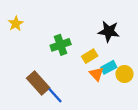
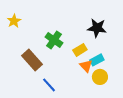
green cross: (61, 45) -> (54, 40), turned -36
yellow circle: (124, 74) -> (100, 77), moved
brown rectangle: (38, 83) -> (32, 60), moved

